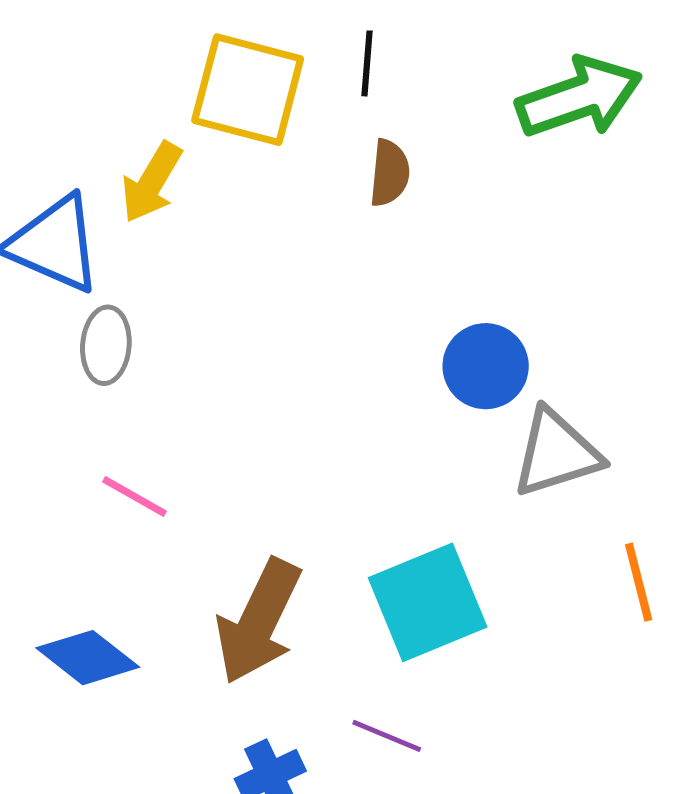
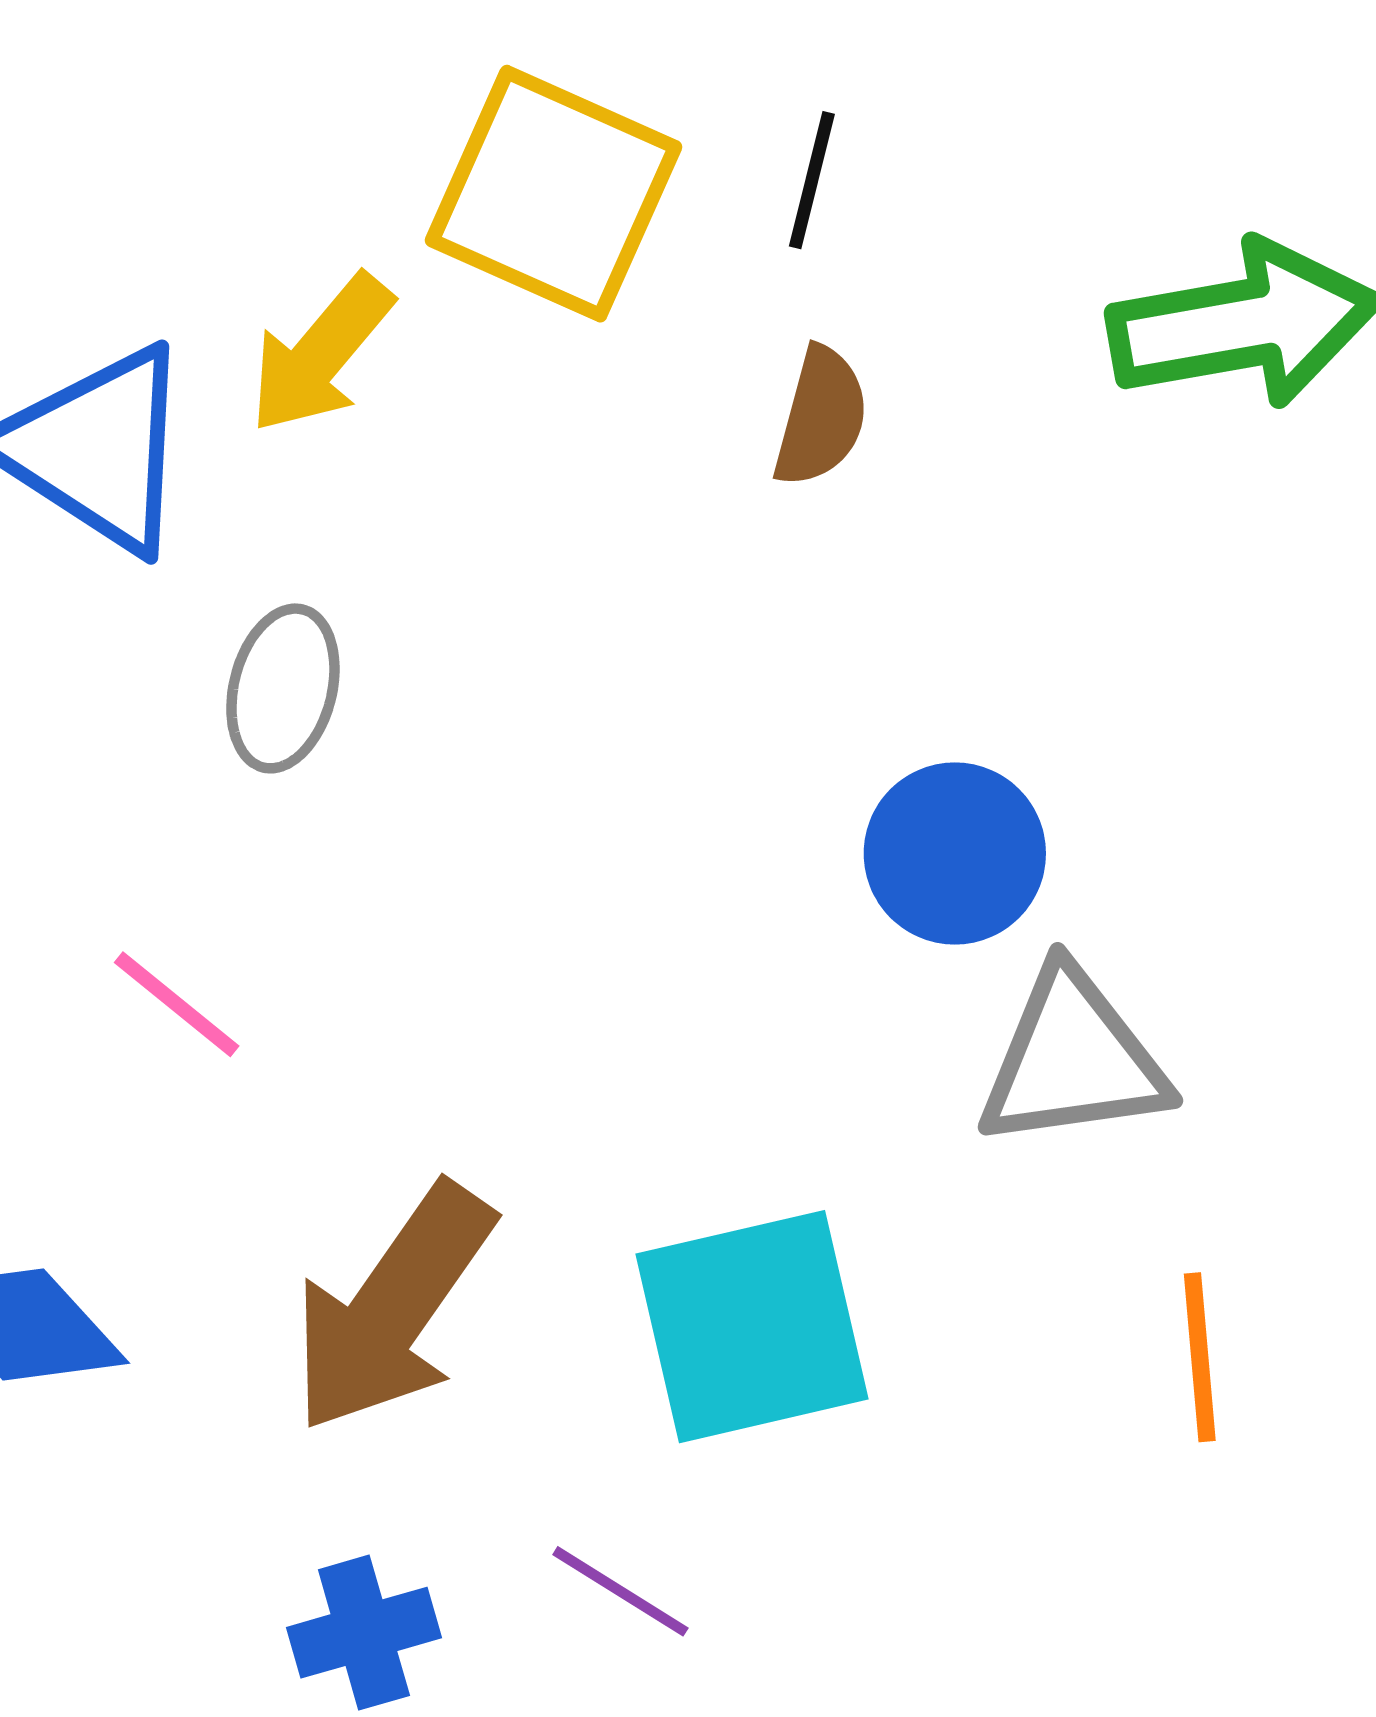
gray ellipse: (106, 345) -> (283, 688), moved

